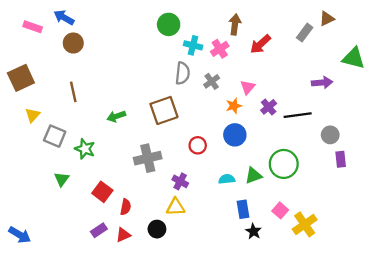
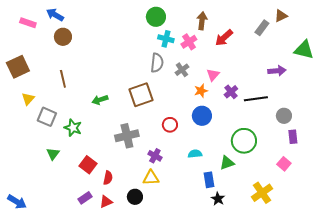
green circle: (169, 24) -> (156, 17), moved
green triangle: (253, 176) -> (227, 163), moved
pink square: (280, 210) -> (284, 164), moved

